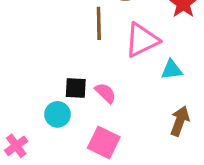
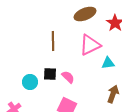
brown line: (99, 23) -> (53, 41), moved
cyan circle: (58, 114) -> (30, 82), moved

